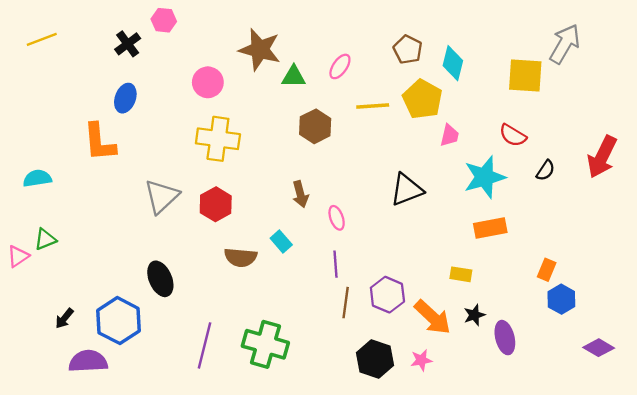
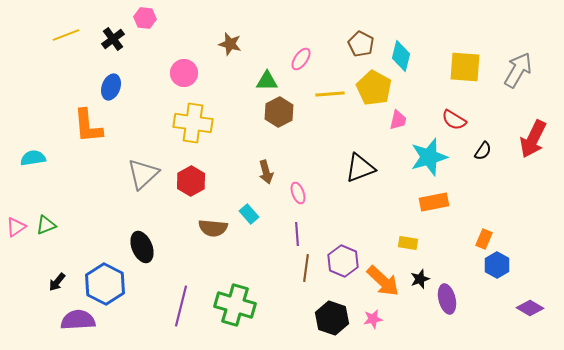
yellow line: (42, 39) -> (66, 35), moved
gray arrow: (565, 44) -> (518, 70), moved
brown star: (260, 50) -> (230, 44), size x0.6
green triangle: (294, 77) -> (267, 81), moved
green triangle: (45, 239) -> (46, 225), moved

